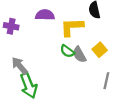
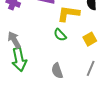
gray semicircle: (79, 55) -> (57, 71), moved

